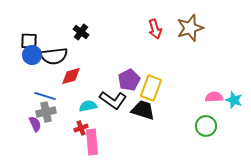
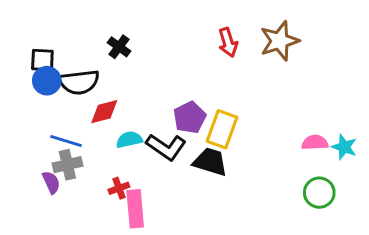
cyan semicircle: (88, 106) -> (129, 140), moved
green circle: (206, 126) -> (319, 193), moved

